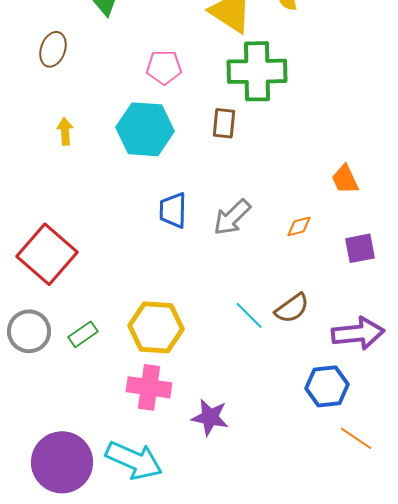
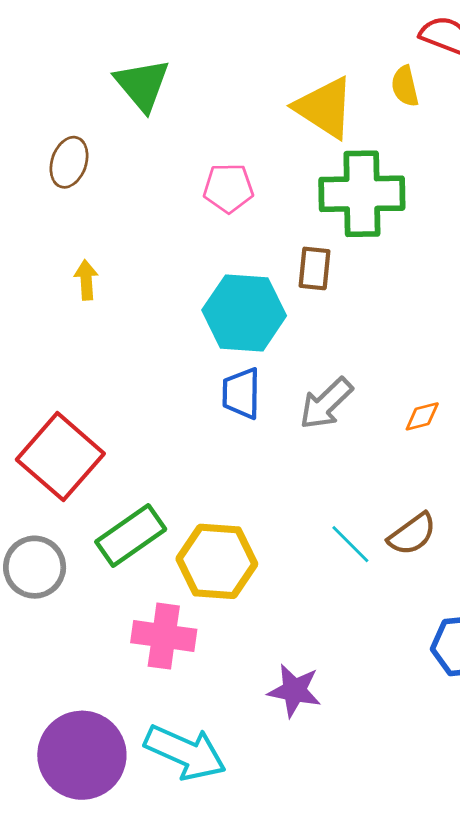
cyan hexagon: (145, 129) -> (244, 313), moved
green rectangle: (83, 334) -> (131, 536), moved, size x1.6
pink cross: (149, 387) -> (164, 636), moved

